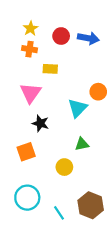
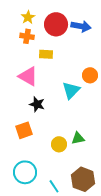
red circle: (61, 36) -> (56, 24), size x1.5
pink triangle: (31, 93) -> (28, 76), turned -35
green triangle: (82, 144) -> (78, 138), moved

